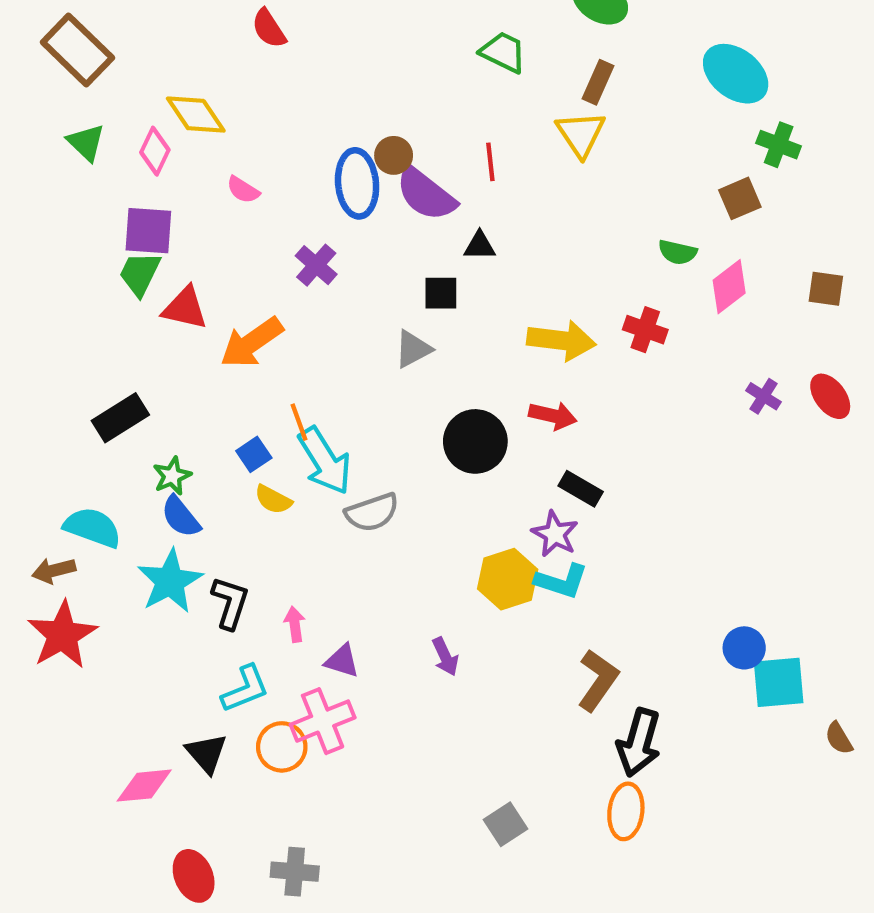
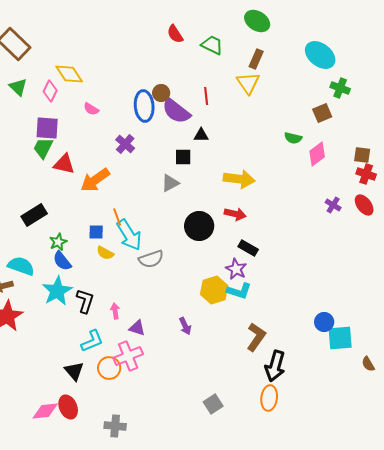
red semicircle: (269, 29) -> (175, 34), moved
red cross: (645, 330) -> (366, 174), moved
blue square: (254, 454) -> (96, 232), turned 35
pink diamond: (144, 786) -> (45, 411), moved
red ellipse: (194, 876) -> (68, 407), moved

